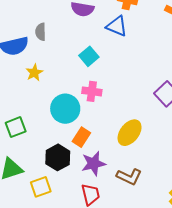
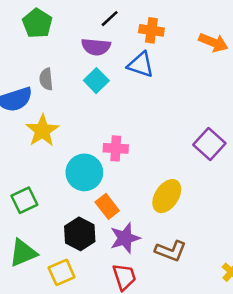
cyan square: (89, 56) -> (96, 81), moved
yellow star: (34, 73) -> (42, 131), size x1.5
orange rectangle: (81, 137) -> (107, 206), turned -66

